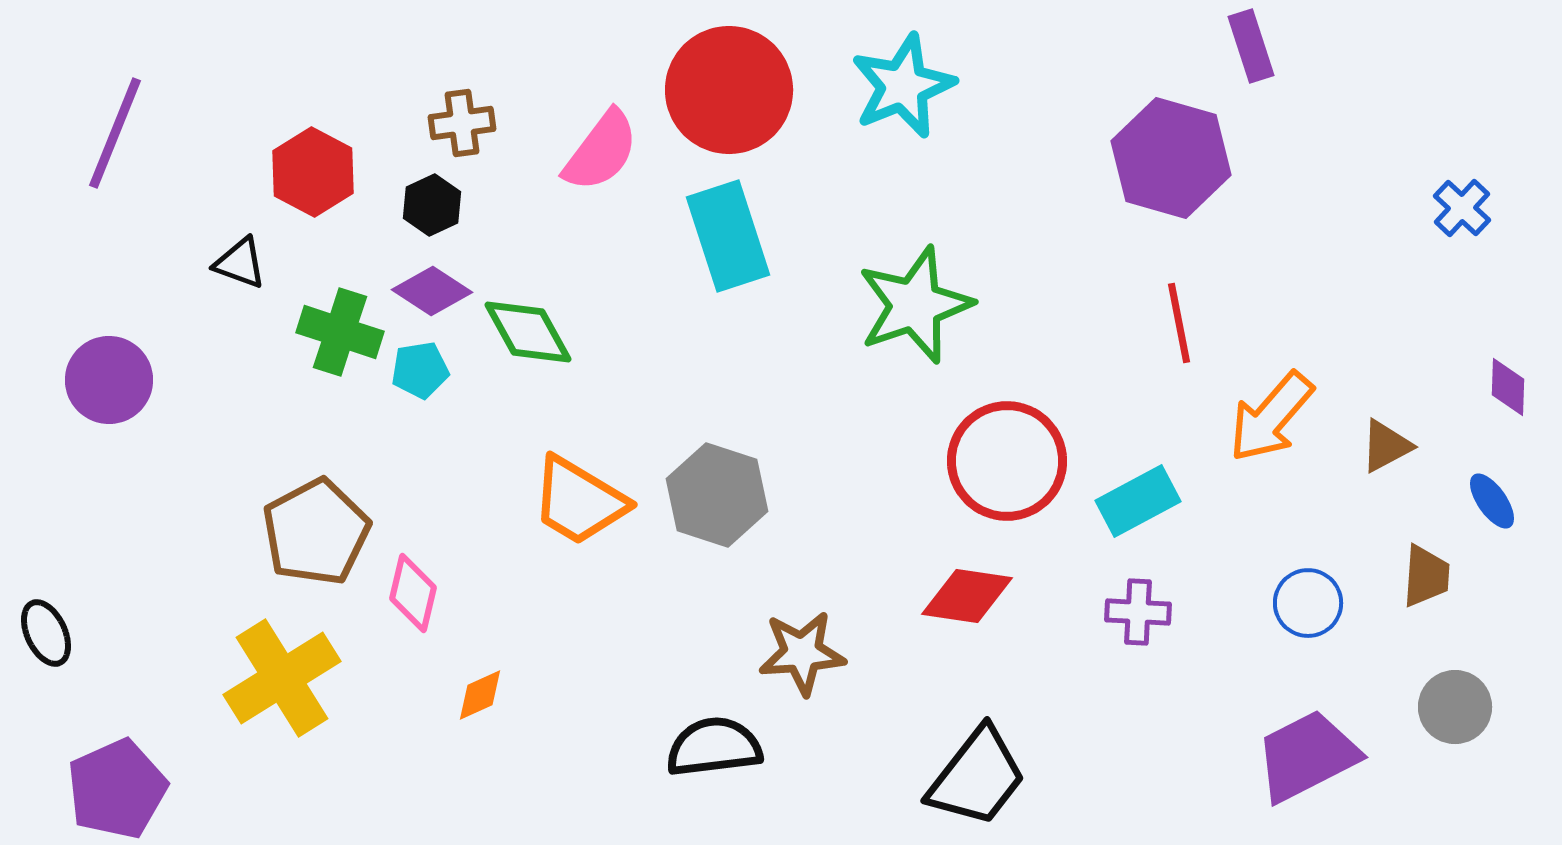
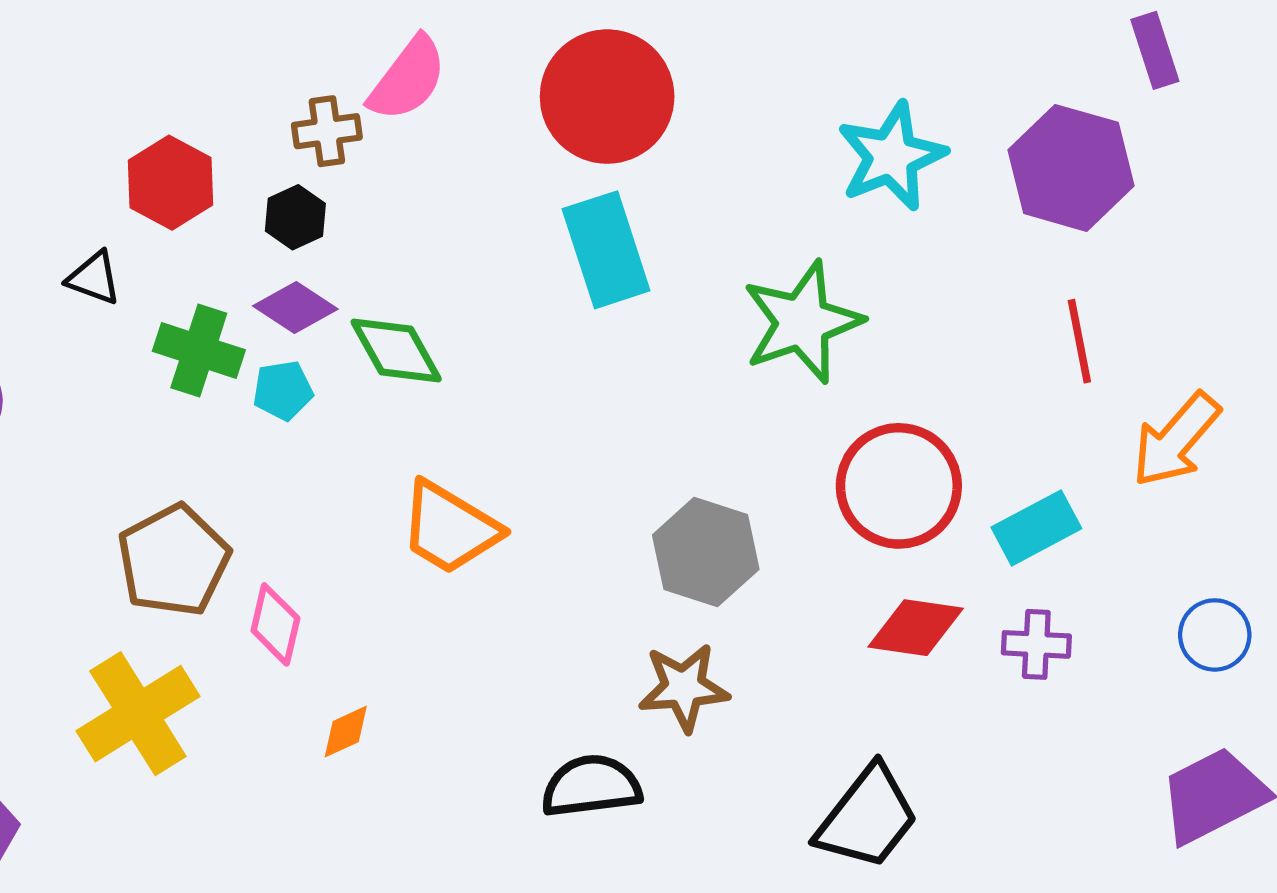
cyan star: (903, 86) -> (892, 156), moved
pink semicircle: (601, 151) -> (408, 79), moved
gray hexagon: (717, 495) -> (706, 552), moved
red diamond: (967, 596) -> (916, 628), moved

